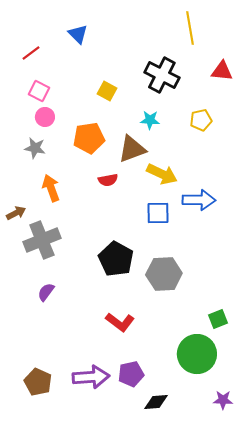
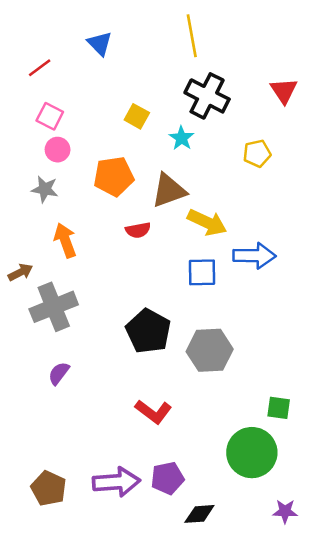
yellow line: (190, 28) -> (192, 36), moved
red triangle: (222, 71) -> (284, 91), turned 50
cyan star: (150, 120) -> (182, 138), moved, turned 30
green square: (218, 319) -> (279, 408), turned 30

